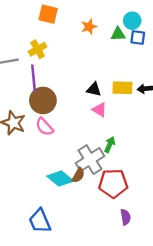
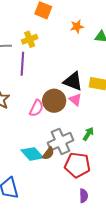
black triangle: (94, 89) -> (73, 81), size x1.5
brown circle: (43, 100) -> (54, 101), moved
pink semicircle: (44, 127) -> (36, 108), moved, turned -120
green arrow: (110, 145) -> (88, 134), moved

